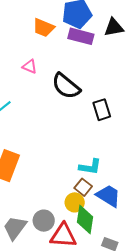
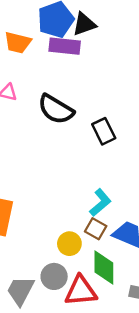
black triangle: (114, 27) -> (84, 24), moved
cyan L-shape: (90, 167) -> (100, 203), turned -40
yellow circle: (75, 202) -> (69, 244), moved

